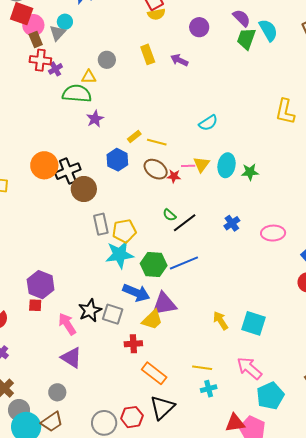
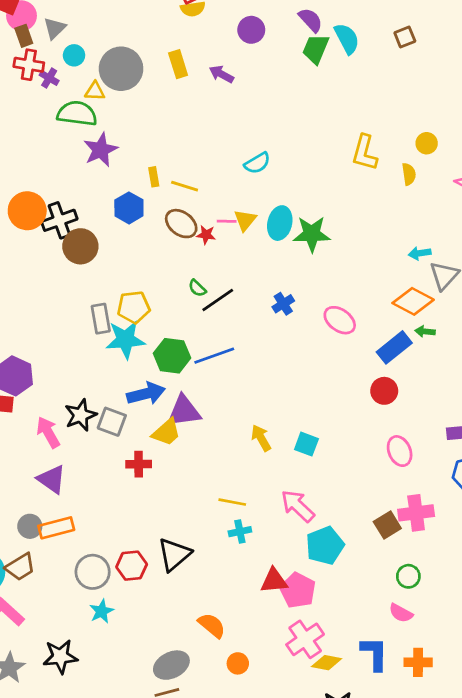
cyan circle: (65, 22) -> (74, 55), moved
gray circle: (107, 60) -> (121, 69), size x1.8
purple cross: (55, 69) -> (49, 78), turned -32
purple star: (95, 119) -> (101, 150), size x1.4
yellow rectangle: (134, 136) -> (154, 177), turned -64
green star: (250, 172) -> (312, 234), size x1.5
gray rectangle: (101, 224) -> (101, 319), moved
pink ellipse: (273, 233) -> (340, 320), turned 35
blue arrow: (136, 293) -> (146, 394), turned -40
cyan square: (254, 323) -> (306, 444), size x0.7
orange rectangle: (154, 373) -> (56, 528), moved, turned -55

